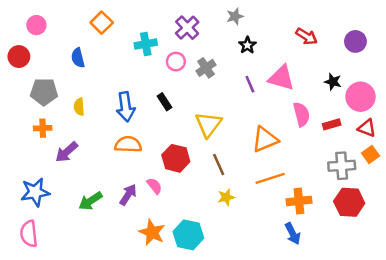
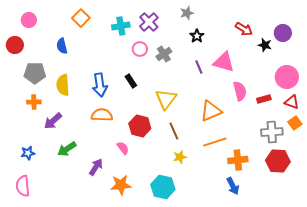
cyan cross: (146, 44) -> (121, 26), moved
black star: (333, 82) -> (265, 45), moved
yellow semicircle: (79, 107) -> (63, 85), size x1.5
blue star: (35, 192) -> (28, 153), size x0.6
purple arrow: (128, 195) -> (96, 167), moved
green arrow: (90, 201) -> (67, 149), moved
orange star: (152, 232) -> (121, 185), turned -30
cyan hexagon: (188, 235) -> (163, 187), moved

